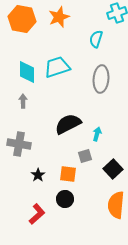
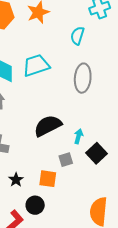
black square: (113, 169) -> (96, 153), moved
black circle: (65, 199) -> (35, 205), moved

